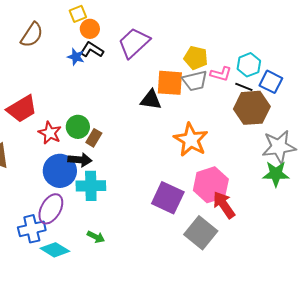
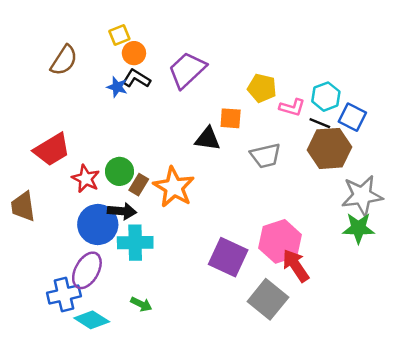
gray trapezoid: (195, 81) -> (266, 156), moved
orange square: (170, 83) -> (231, 118), size x0.7
orange star: (191, 140) -> (174, 187), moved

